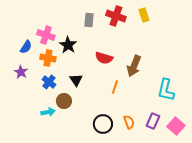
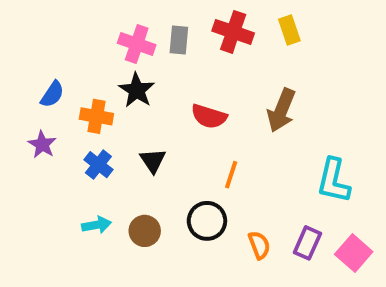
pink cross: (46, 35) -> (137, 44), moved
brown arrow: (134, 66) -> (281, 110), moved
brown circle: (64, 101) -> (145, 231), moved
black circle: (103, 124) -> (207, 221), moved

